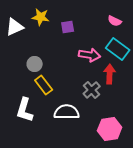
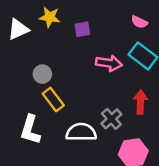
red arrow: (110, 74) -> (140, 102), moved
gray cross: (92, 90) -> (111, 119), moved

